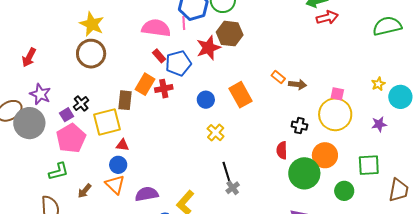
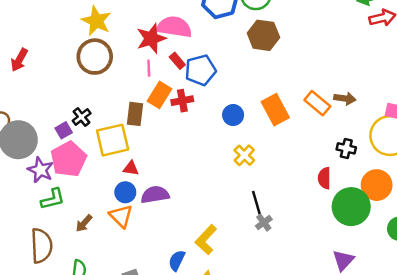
pink line: (184, 23) -> (149, 68), moved
red star: (208, 48) -> (151, 38), moved
orange rectangle: (278, 77) -> (317, 103), moved, size x1.5
purple star: (40, 94) -> (40, 170), moved
purple semicircle: (147, 194) -> (155, 195), moved

